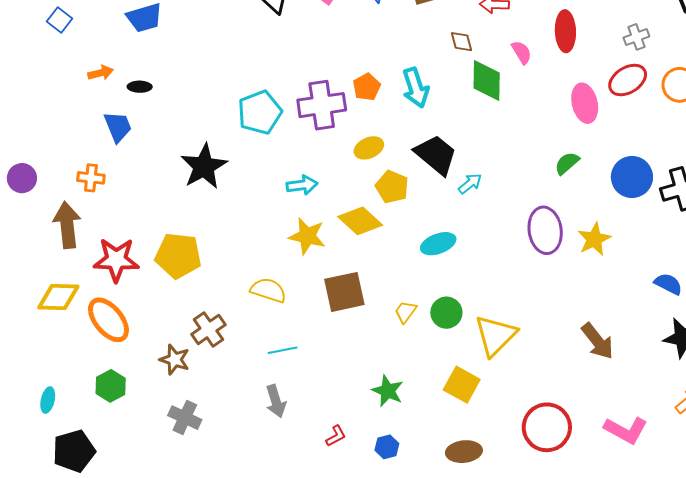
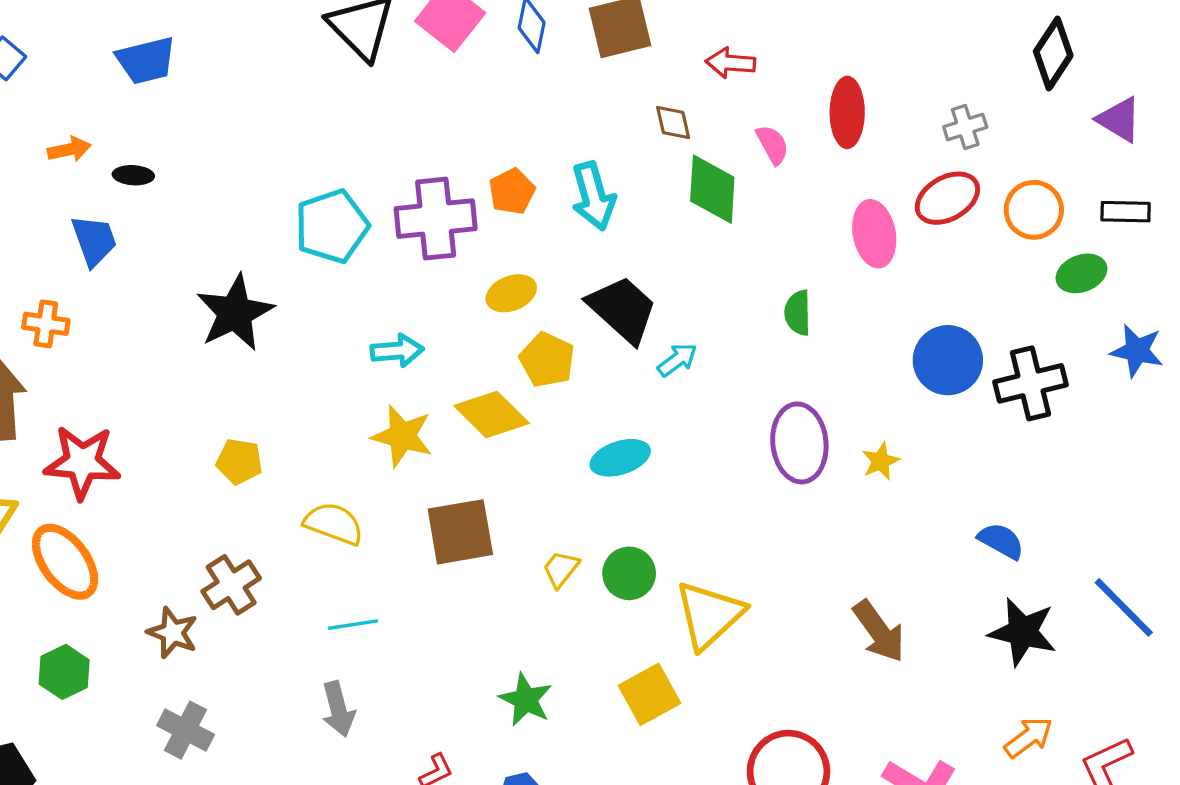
green semicircle: (567, 163) -> (798, 313), moved, turned -52
yellow star: (594, 239) -> (881, 461), size x0.7
yellow pentagon: (178, 256) -> (239, 462), moved, size x0.6
yellow square: (462, 385) -> (649, 694), turned 30

